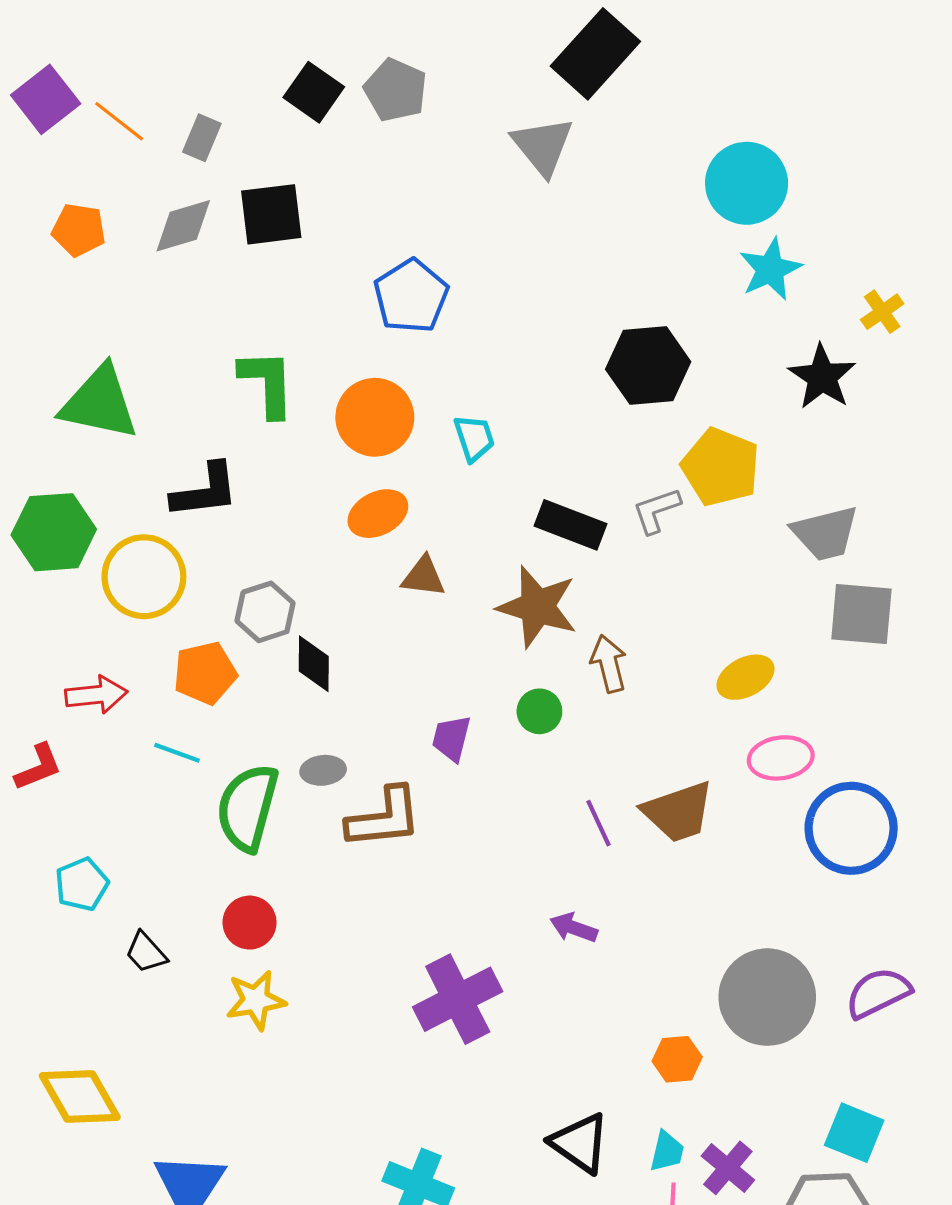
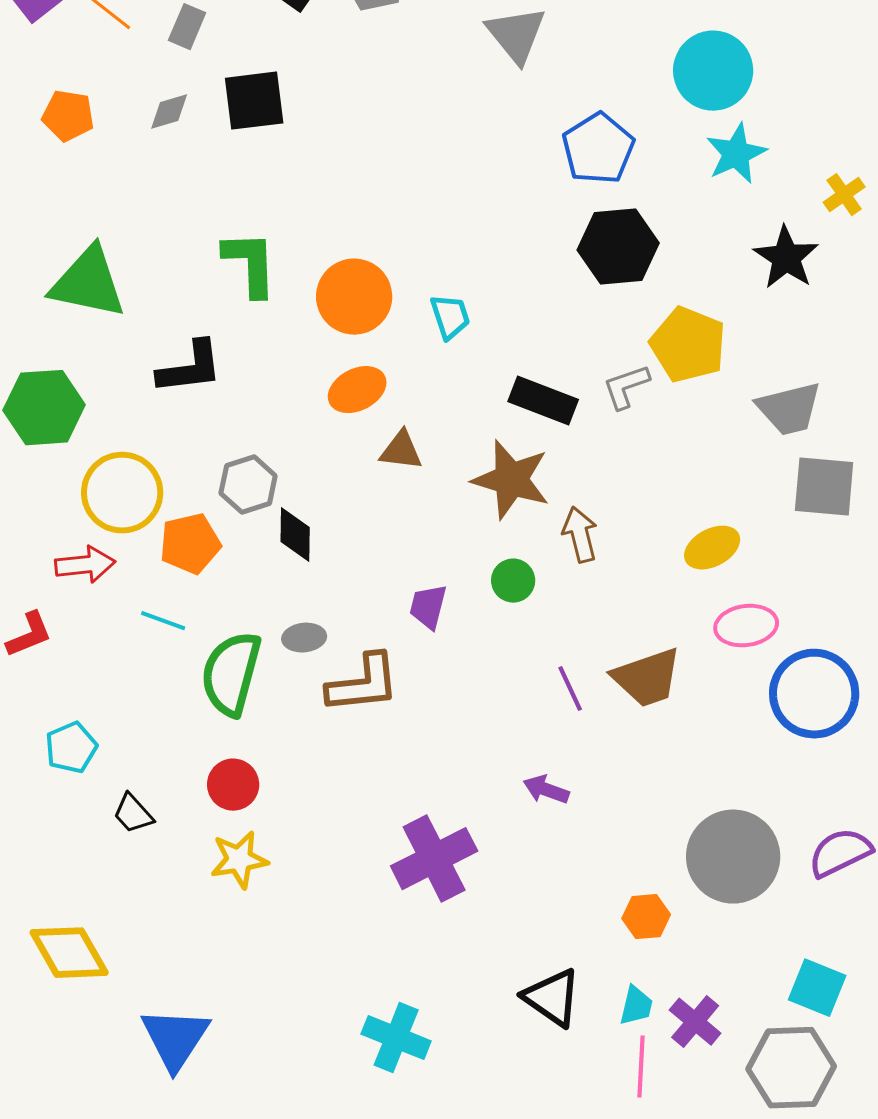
gray diamond: (183, 226) -> (169, 112), size x0.7
blue pentagon: (411, 296) -> (598, 149), moved
yellow circle: (144, 577) -> (122, 493), moved

